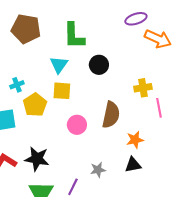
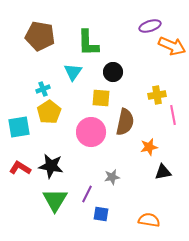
cyan cross: (17, 85) -> (43, 89), moved
yellow square: (62, 91) -> (101, 98), moved
pink circle: (77, 125) -> (91, 132), size x1.5
black triangle: (133, 165) -> (163, 172), moved

